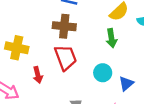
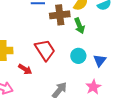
brown cross: (64, 26) -> (60, 15), moved
red arrow: (38, 75) -> (25, 69), turned -32

